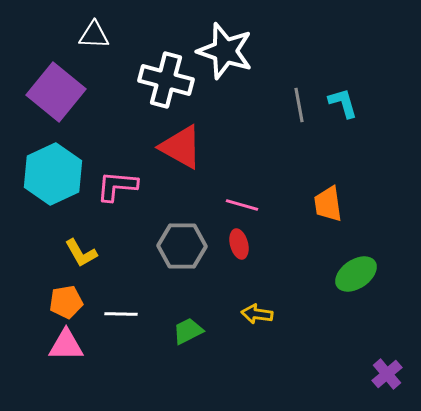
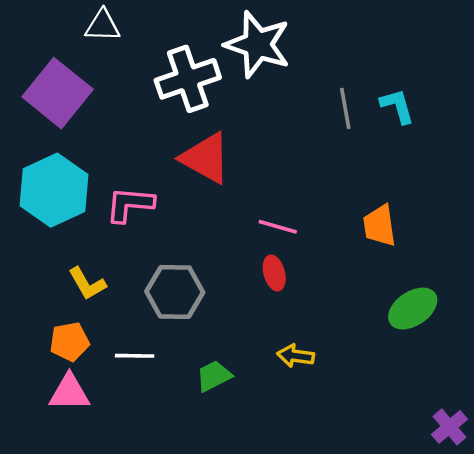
white cross: (166, 80) -> (188, 79), turned -34
gray hexagon: (182, 246) -> (175, 292), moved

